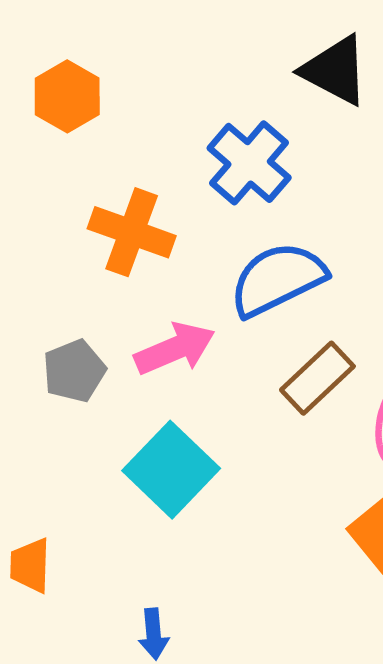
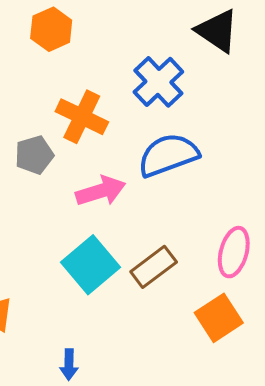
gray pentagon: (74, 371) -> (34, 155), moved
brown rectangle: (317, 378) -> (154, 267), moved

